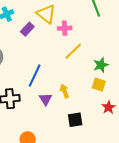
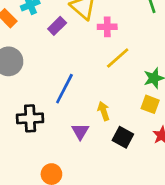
purple triangle: (45, 99) -> (80, 131), moved
black square: (75, 120) -> (123, 137), moved, turned 35

